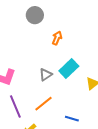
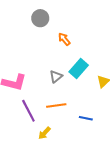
orange arrow: (57, 38) -> (64, 39), turned -56
orange line: (43, 104) -> (56, 106), turned 36

